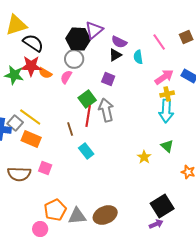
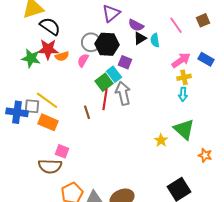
black hexagon: (78, 39) -> (107, 44), moved
black triangle: (115, 55) -> (140, 38), moved
orange semicircle: (45, 73) -> (62, 56), turned -48
cyan arrow: (166, 111) -> (183, 94), size x0.6
gray square: (15, 123) -> (32, 106), turned -35
green triangle: (167, 146) -> (184, 129), size x1.6
cyan rectangle: (86, 151) -> (114, 74), moved
brown semicircle: (19, 174) -> (50, 166), moved

